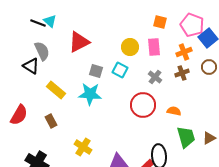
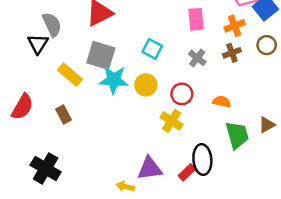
yellow circle: (130, 47) -> (146, 85), moved
black triangle: (31, 66) -> (38, 44), turned 30
gray square: (96, 71) -> (101, 55), moved, size x1.6
red circle: (143, 105) -> (182, 94), size x0.7
brown triangle: (209, 138) -> (267, 125), moved
yellow cross: (83, 147) -> (172, 121), moved

